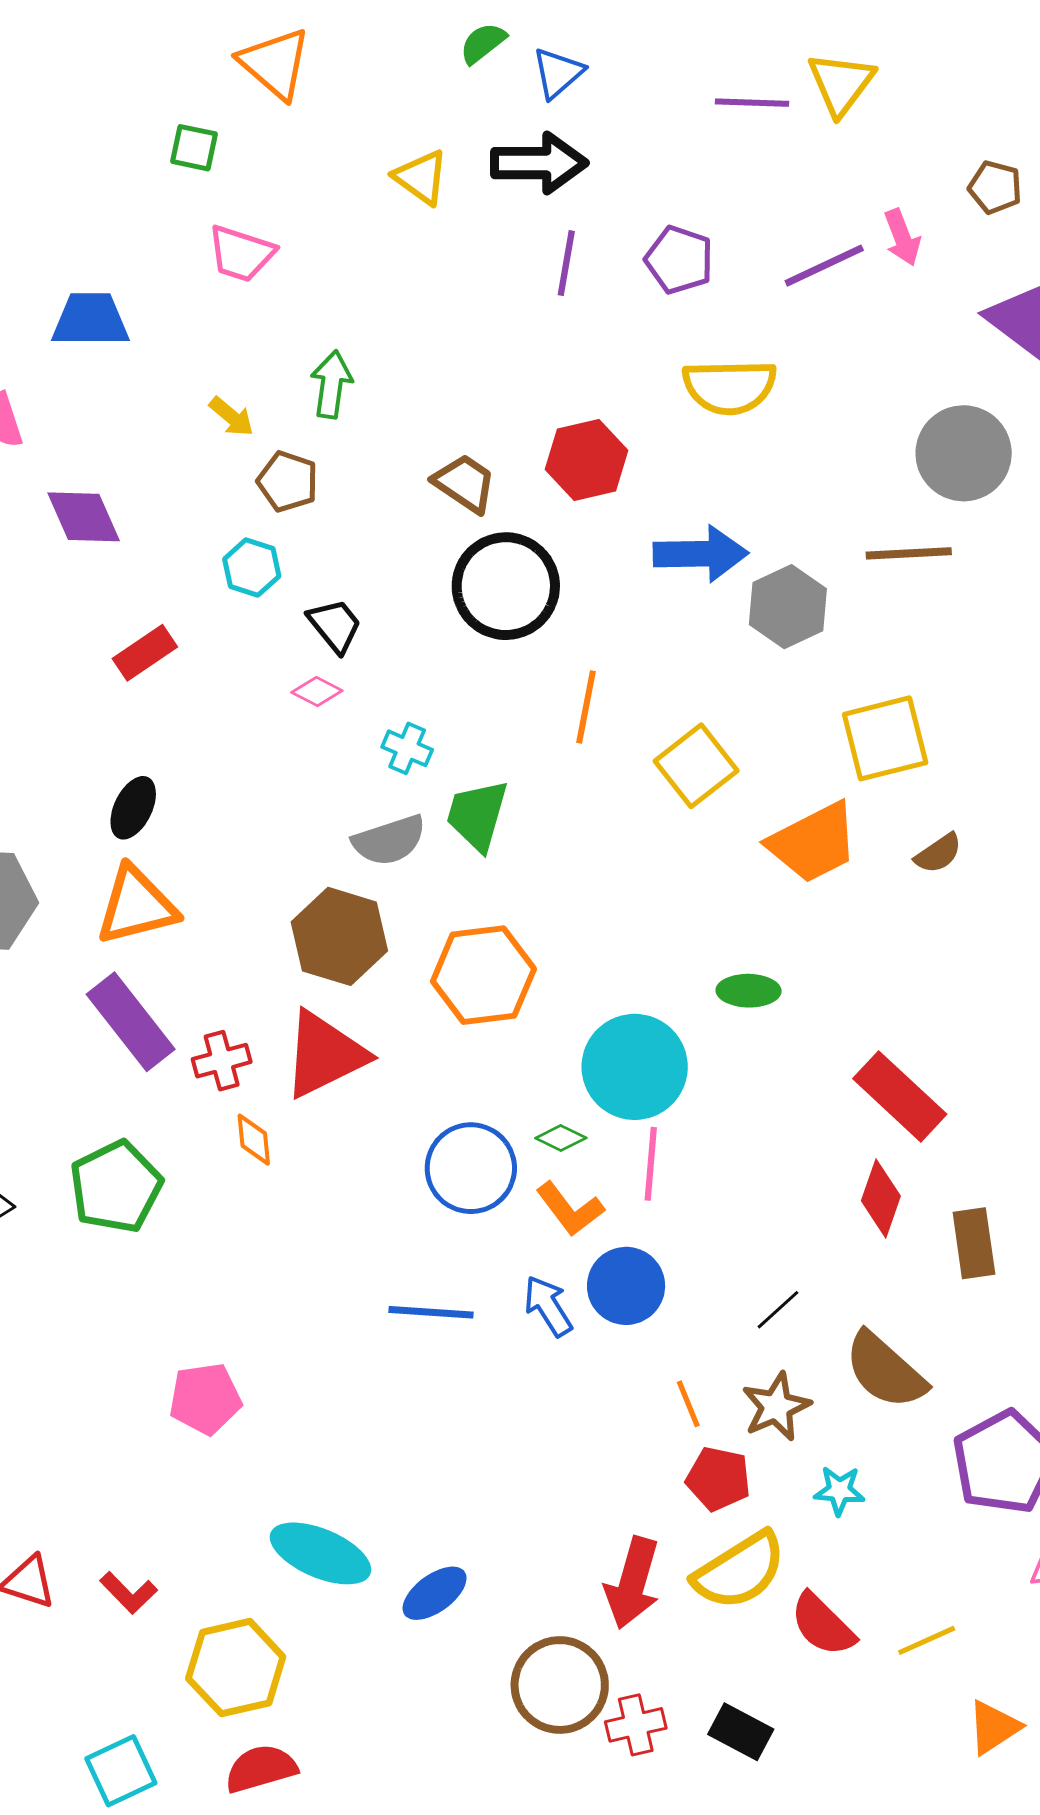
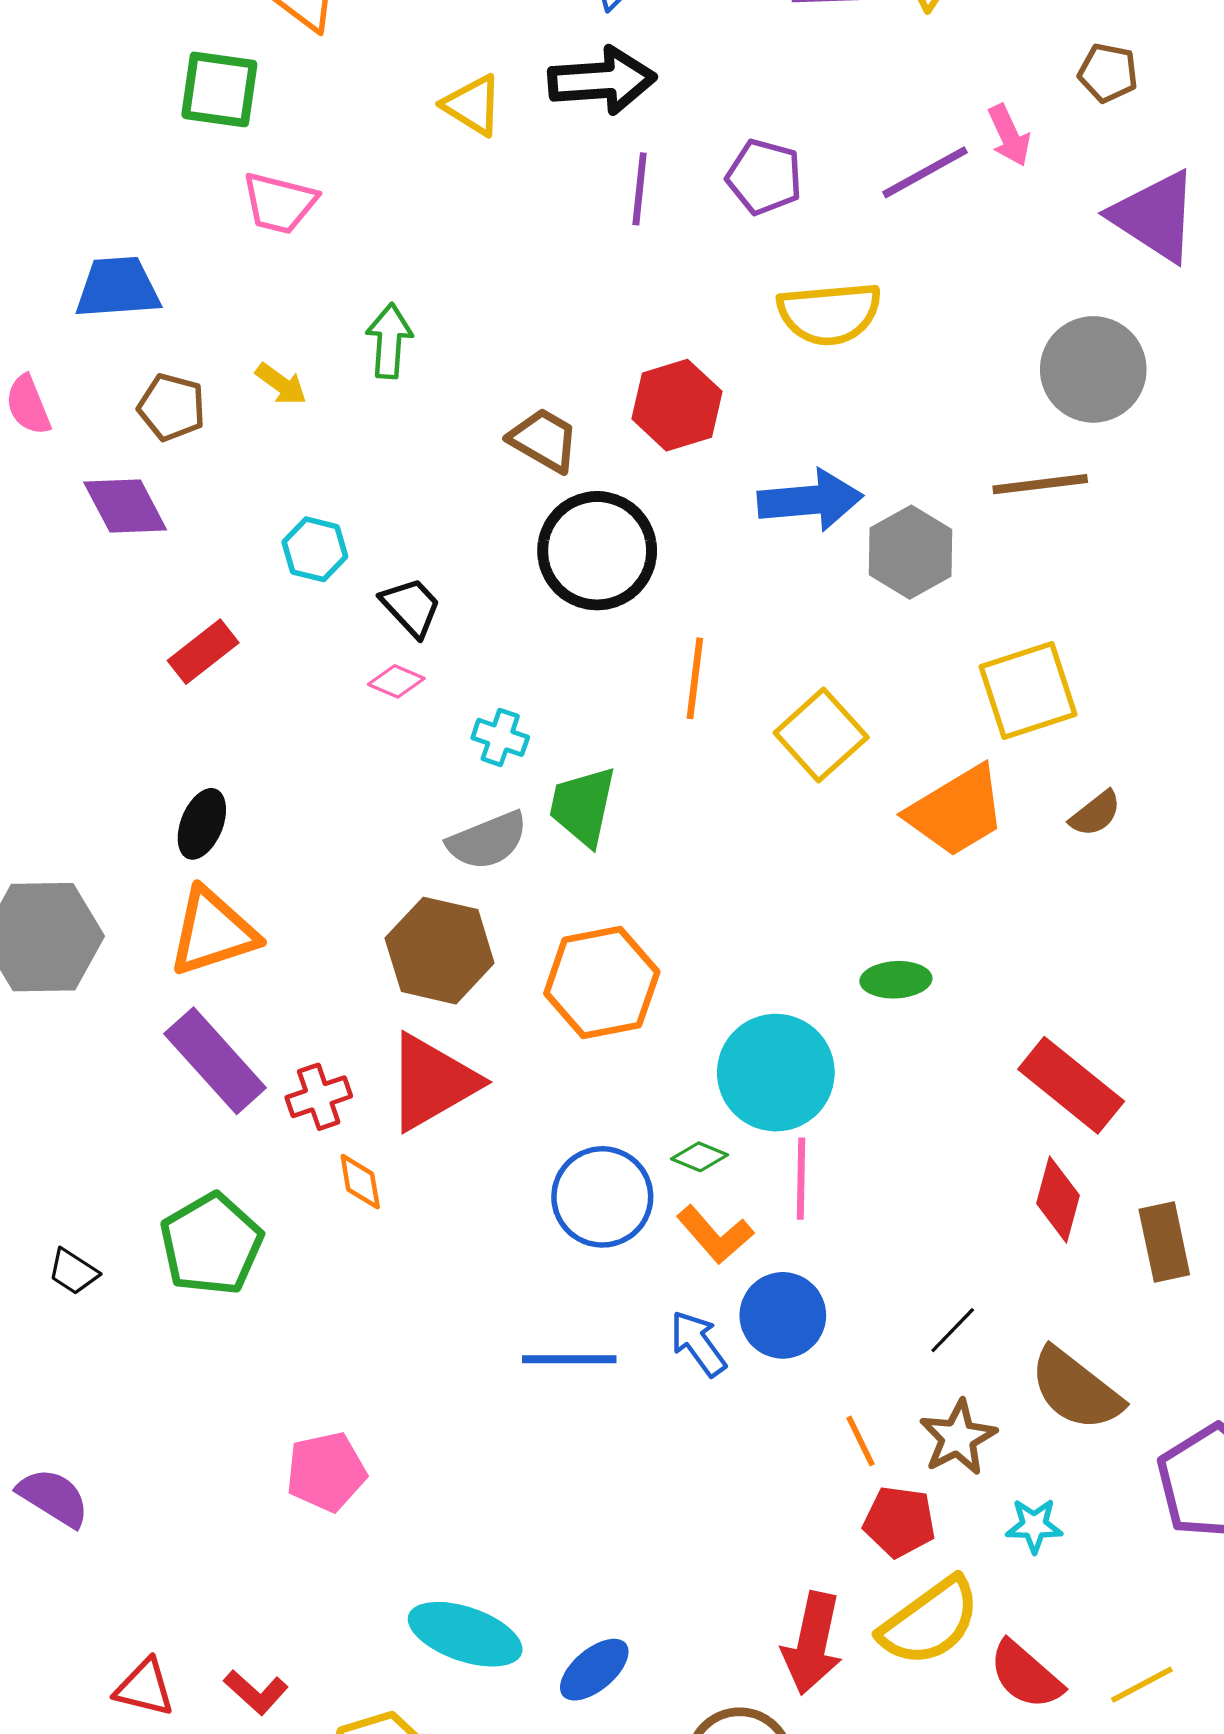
green square: (194, 148) -> (219, 89), size x1.5
brown pentagon: (288, 481) -> (172, 407), moved

